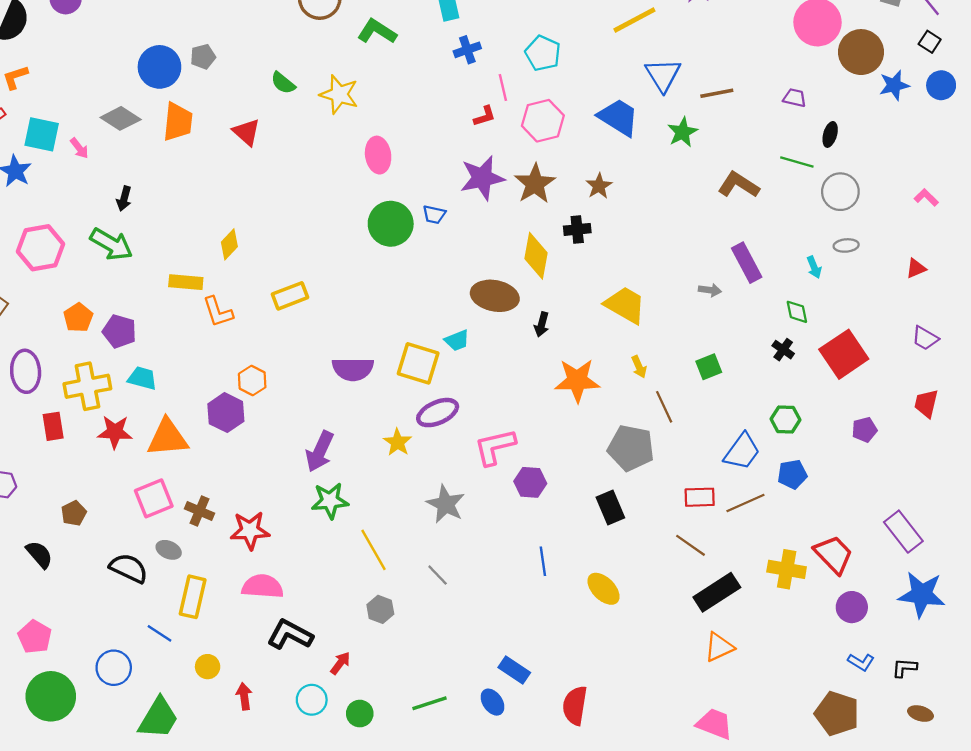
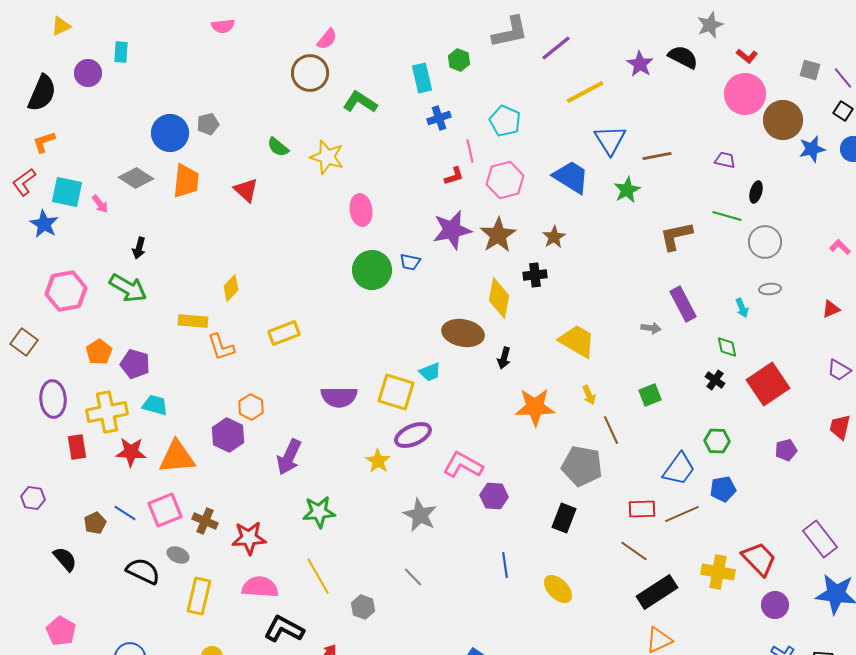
brown L-shape: (739, 185) -> (676, 236), turned -45
pink L-shape: (495, 447) -> (463, 465), turned 42
purple arrow: (320, 451) -> (289, 457), moved
black rectangle: (610, 508) -> (564, 518), turned 44
yellow line: (373, 550) -> (318, 576), moved
blue line: (159, 633) -> (125, 513), moved

